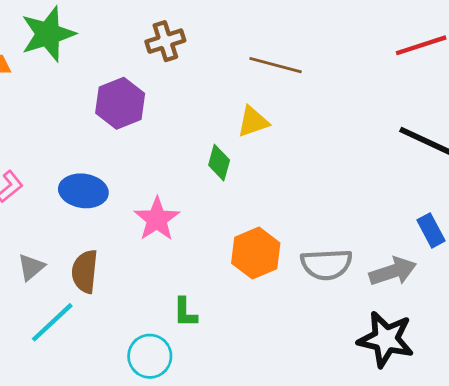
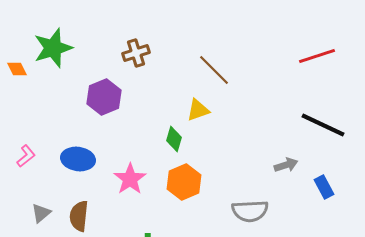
brown line: (276, 65) -> (214, 70), turned 30
orange hexagon: (256, 253) -> (184, 182), moved
gray arrow: (393, 271) -> (286, 165), moved, size x0.7

